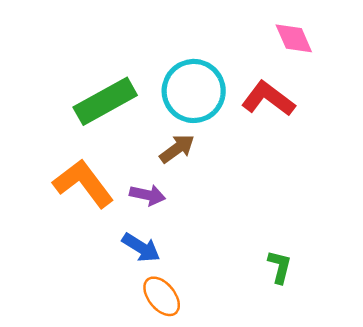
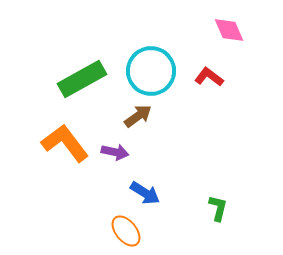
red L-shape: (268, 99) -> (209, 77), size x0.7
blue arrow: (141, 248) -> (145, 193), moved

